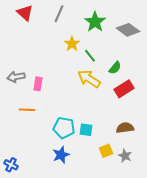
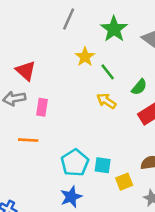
red triangle: (25, 13) -> (26, 71), moved
yellow arrow: (89, 79) -> (106, 101), size x0.7
cyan pentagon: (64, 128) -> (75, 163), turned 30
yellow square: (106, 151) -> (124, 182), moved

